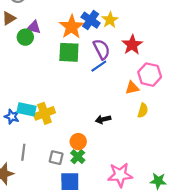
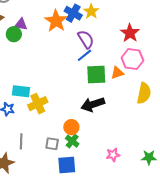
red star: (132, 45) -> (130, 33), moved
green square: (69, 52) -> (96, 74), moved
cyan rectangle: (27, 109) -> (21, 91), moved
yellow semicircle: (143, 110) -> (144, 93), moved, size x1.5
black arrow: (103, 119) -> (93, 104), size x1.6
pink star: (120, 175) -> (113, 155), size x0.6

